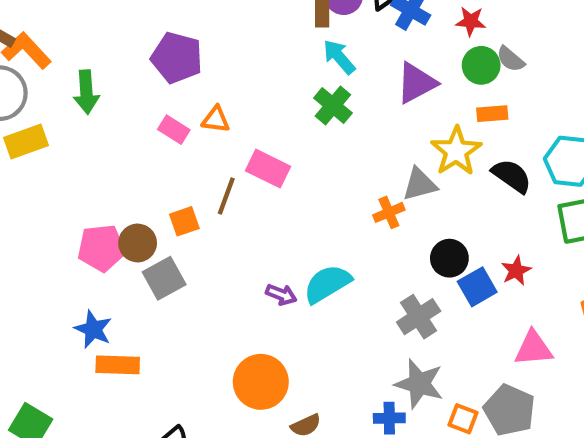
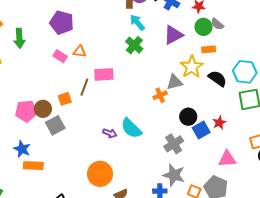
pink rectangle: (268, 169) -> (104, 74), turned -30
cyan semicircle: (327, 284) -> (131, 128), turned -105

